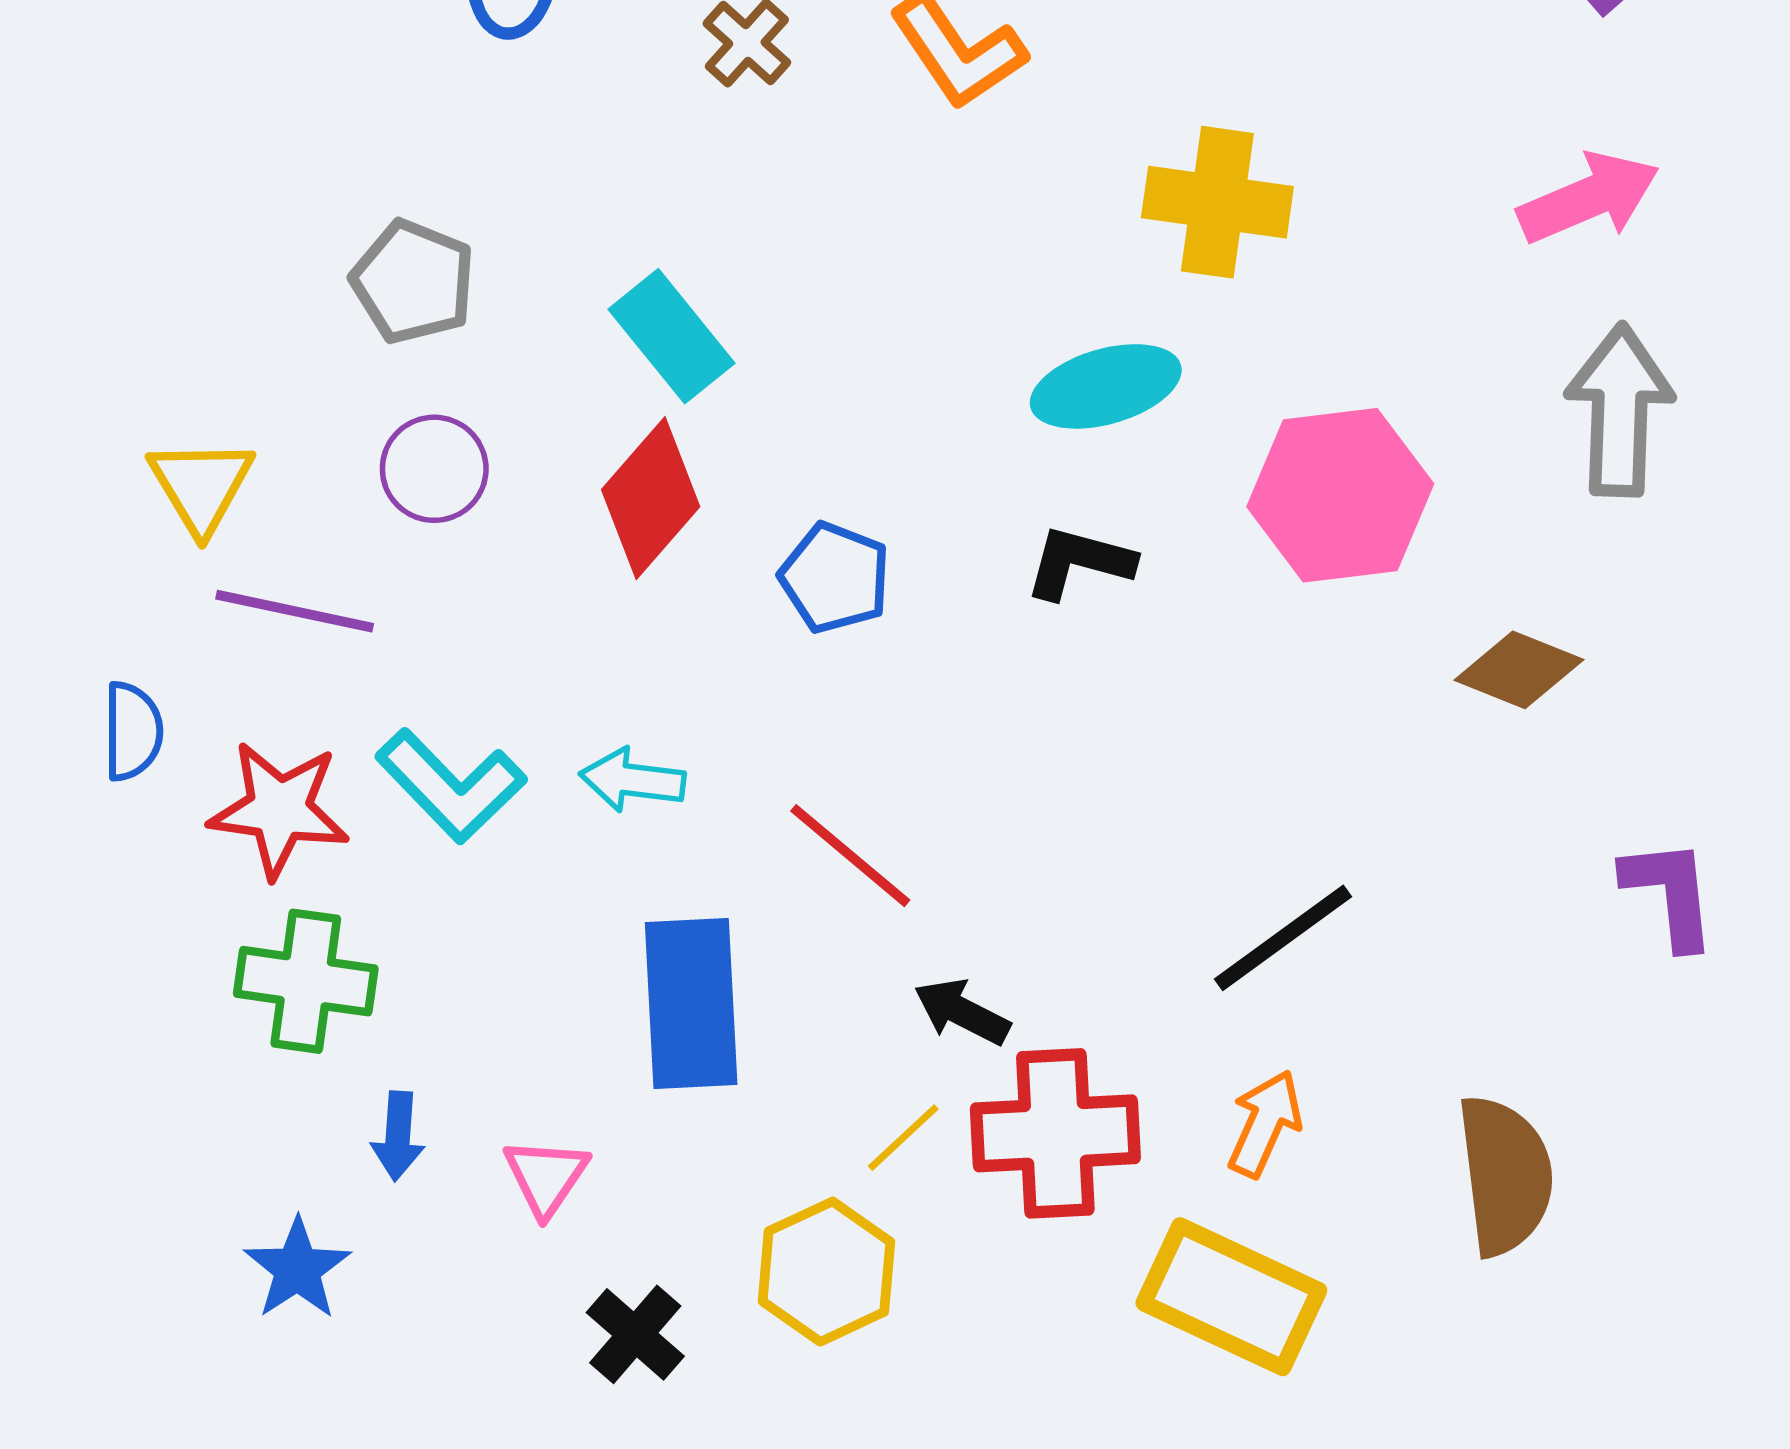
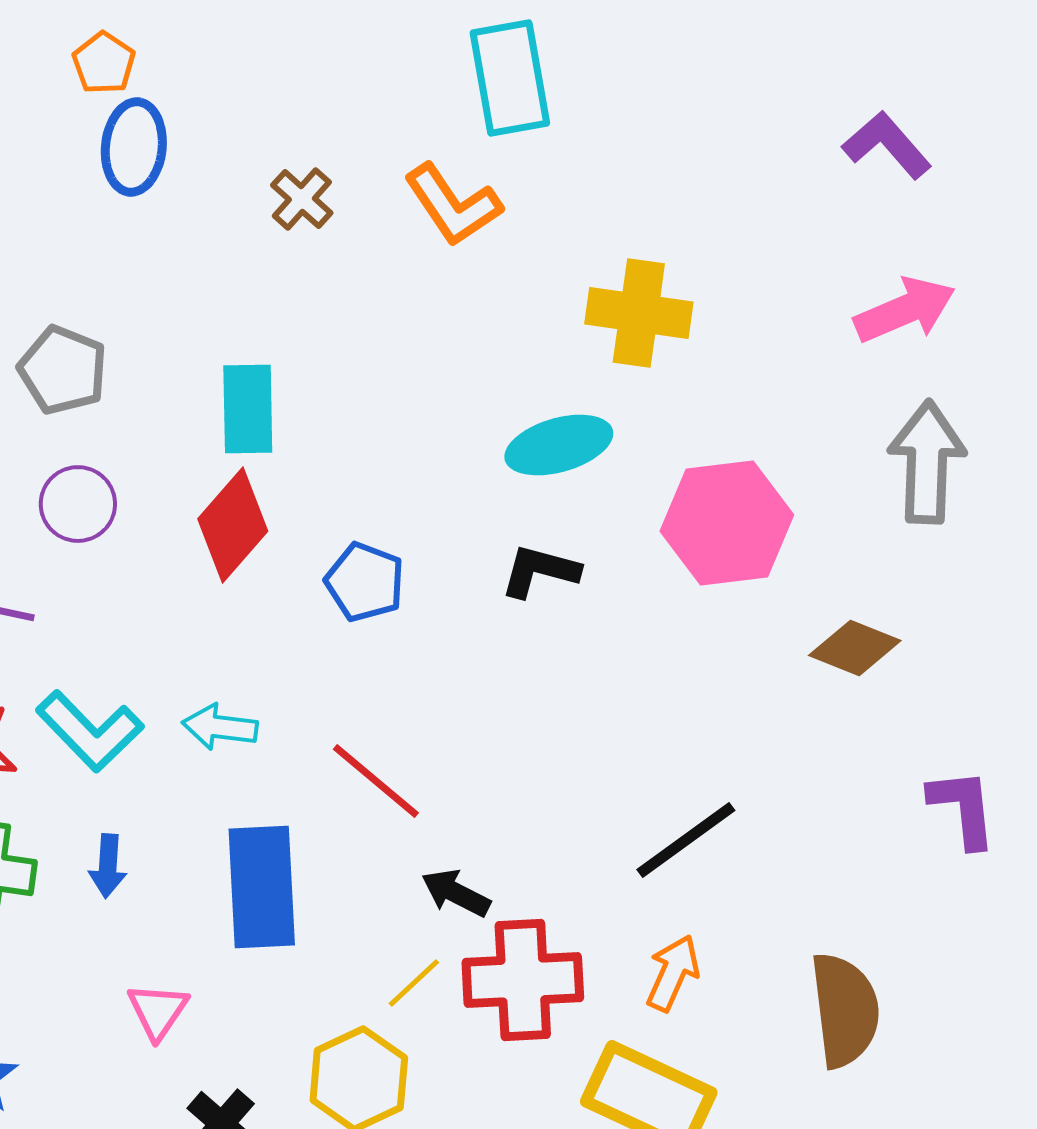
cyan rectangle: (672, 336) -> (248, 409), turned 38
blue arrow: (398, 1136) -> (108, 866), moved

